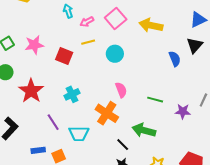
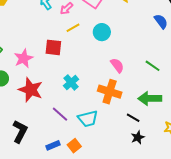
pink star: (34, 45) -> (24, 58), moved
green line: (155, 100) -> (153, 66), turned 35

